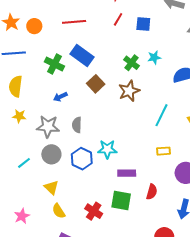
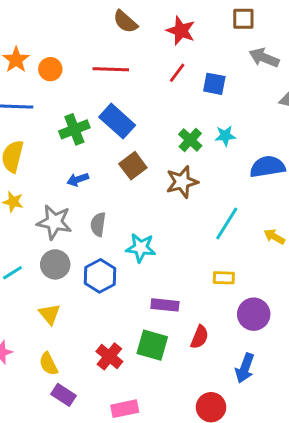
green cross: (54, 64) -> (74, 129), turned 36
cyan star: (107, 149) -> (141, 248), moved
yellow semicircle: (59, 211) -> (48, 364), moved

